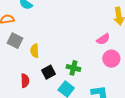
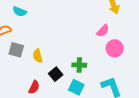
red semicircle: (25, 81) -> (34, 87), turned 40

